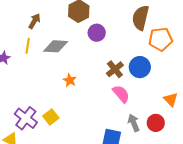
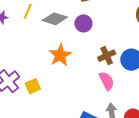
purple circle: (97, 33) -> (83, 23), moved
orange star: (70, 80) -> (60, 55), size x1.6

